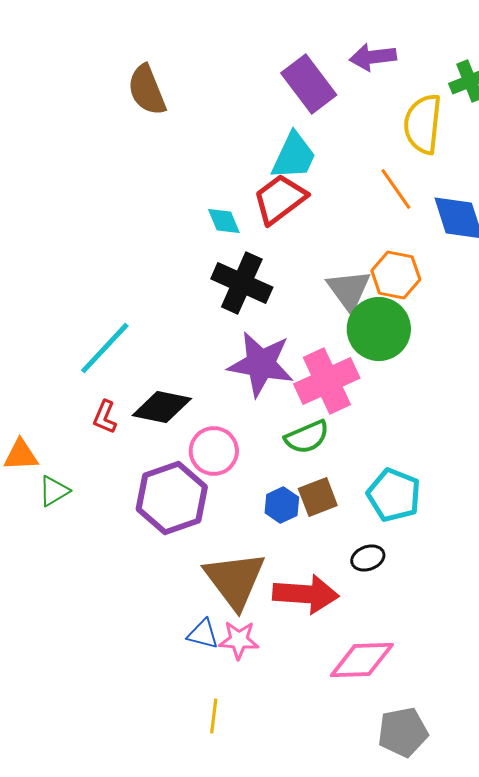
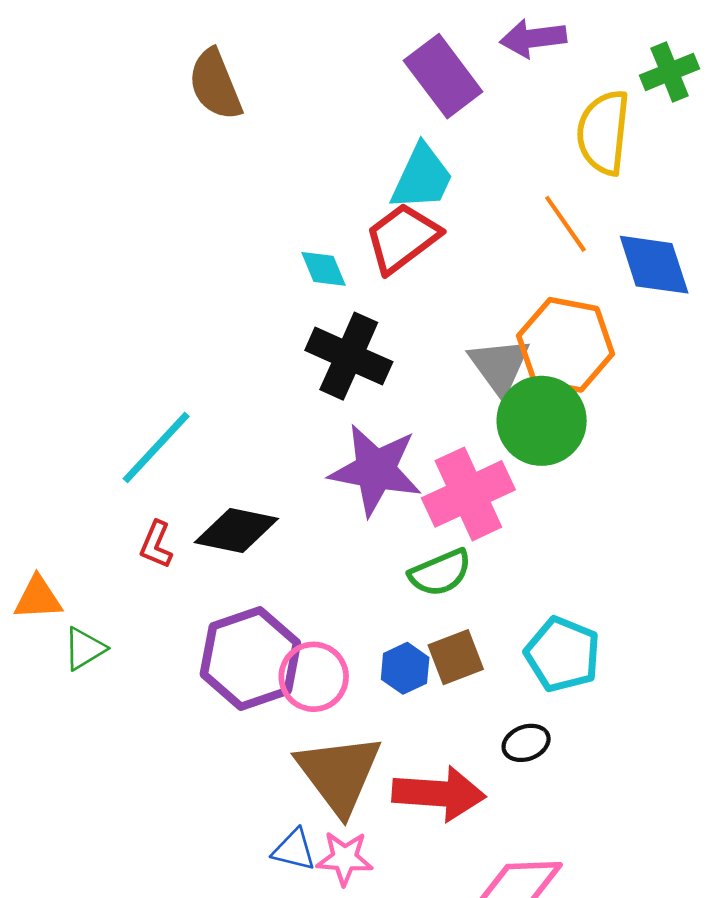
orange hexagon: (396, 275) -> (565, 345), size x1.4
pink circle: (214, 451) -> (314, 677), moved

